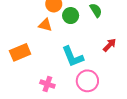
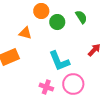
orange triangle: (45, 25) -> (25, 33), moved
pink cross: (47, 84) -> (46, 87), moved

